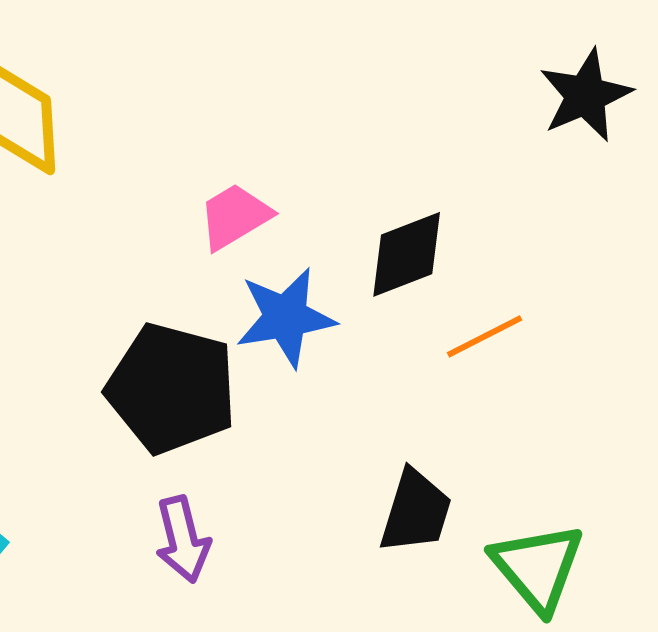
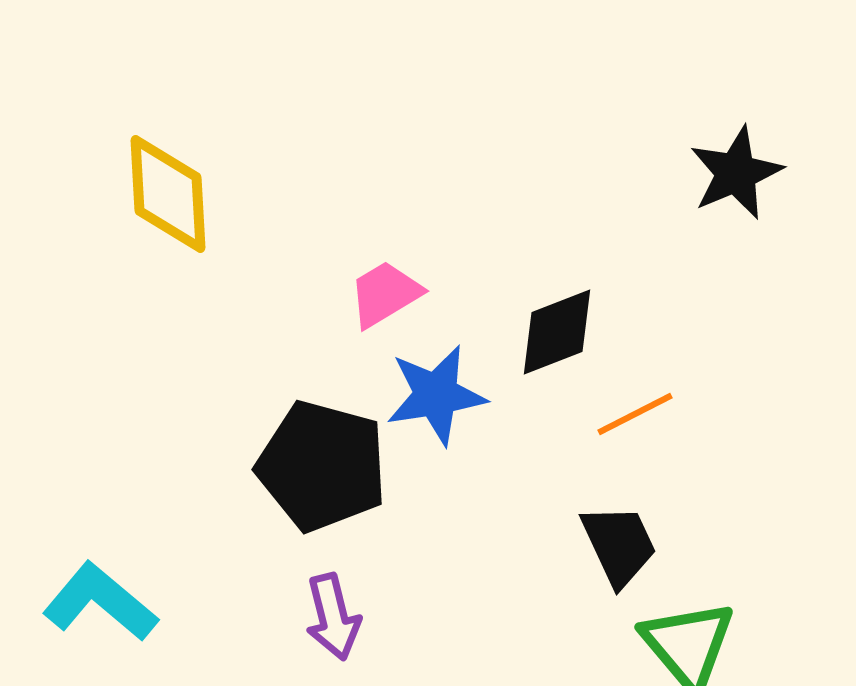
black trapezoid: (416, 511) -> (619, 545), moved, turned -42

